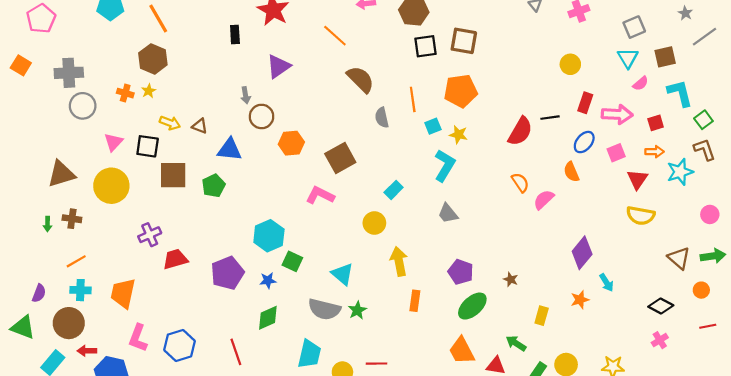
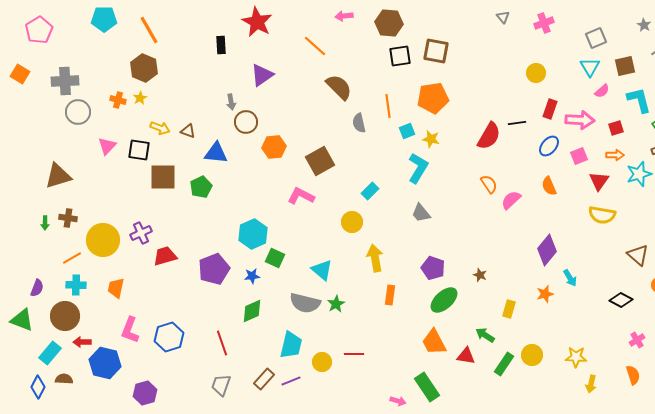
orange semicircle: (571, 172) -> (549, 186), moved
yellow circle: (111, 186) -> (103, 240), moved
orange trapezoid: (123, 293) -> (116, 288), size x0.7
pink cross: (660, 340) -> (637, 340), moved

